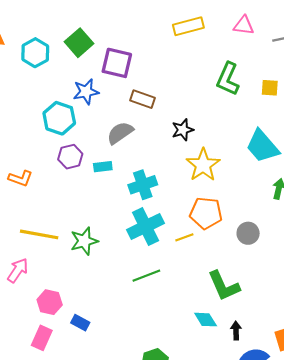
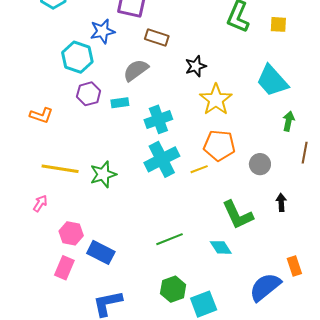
pink arrow: (18, 270) -> (40, 203), size x0.7
green line: (146, 276) -> (169, 239), moved
blue rectangle: (80, 323) -> (101, 252), size x1.5
black arrow: (236, 331) -> (281, 202), moved

